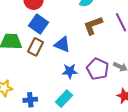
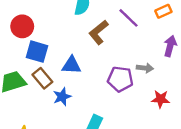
brown rectangle: (35, 47) -> (42, 78), turned -48
blue star: (70, 71) -> (62, 97), moved

